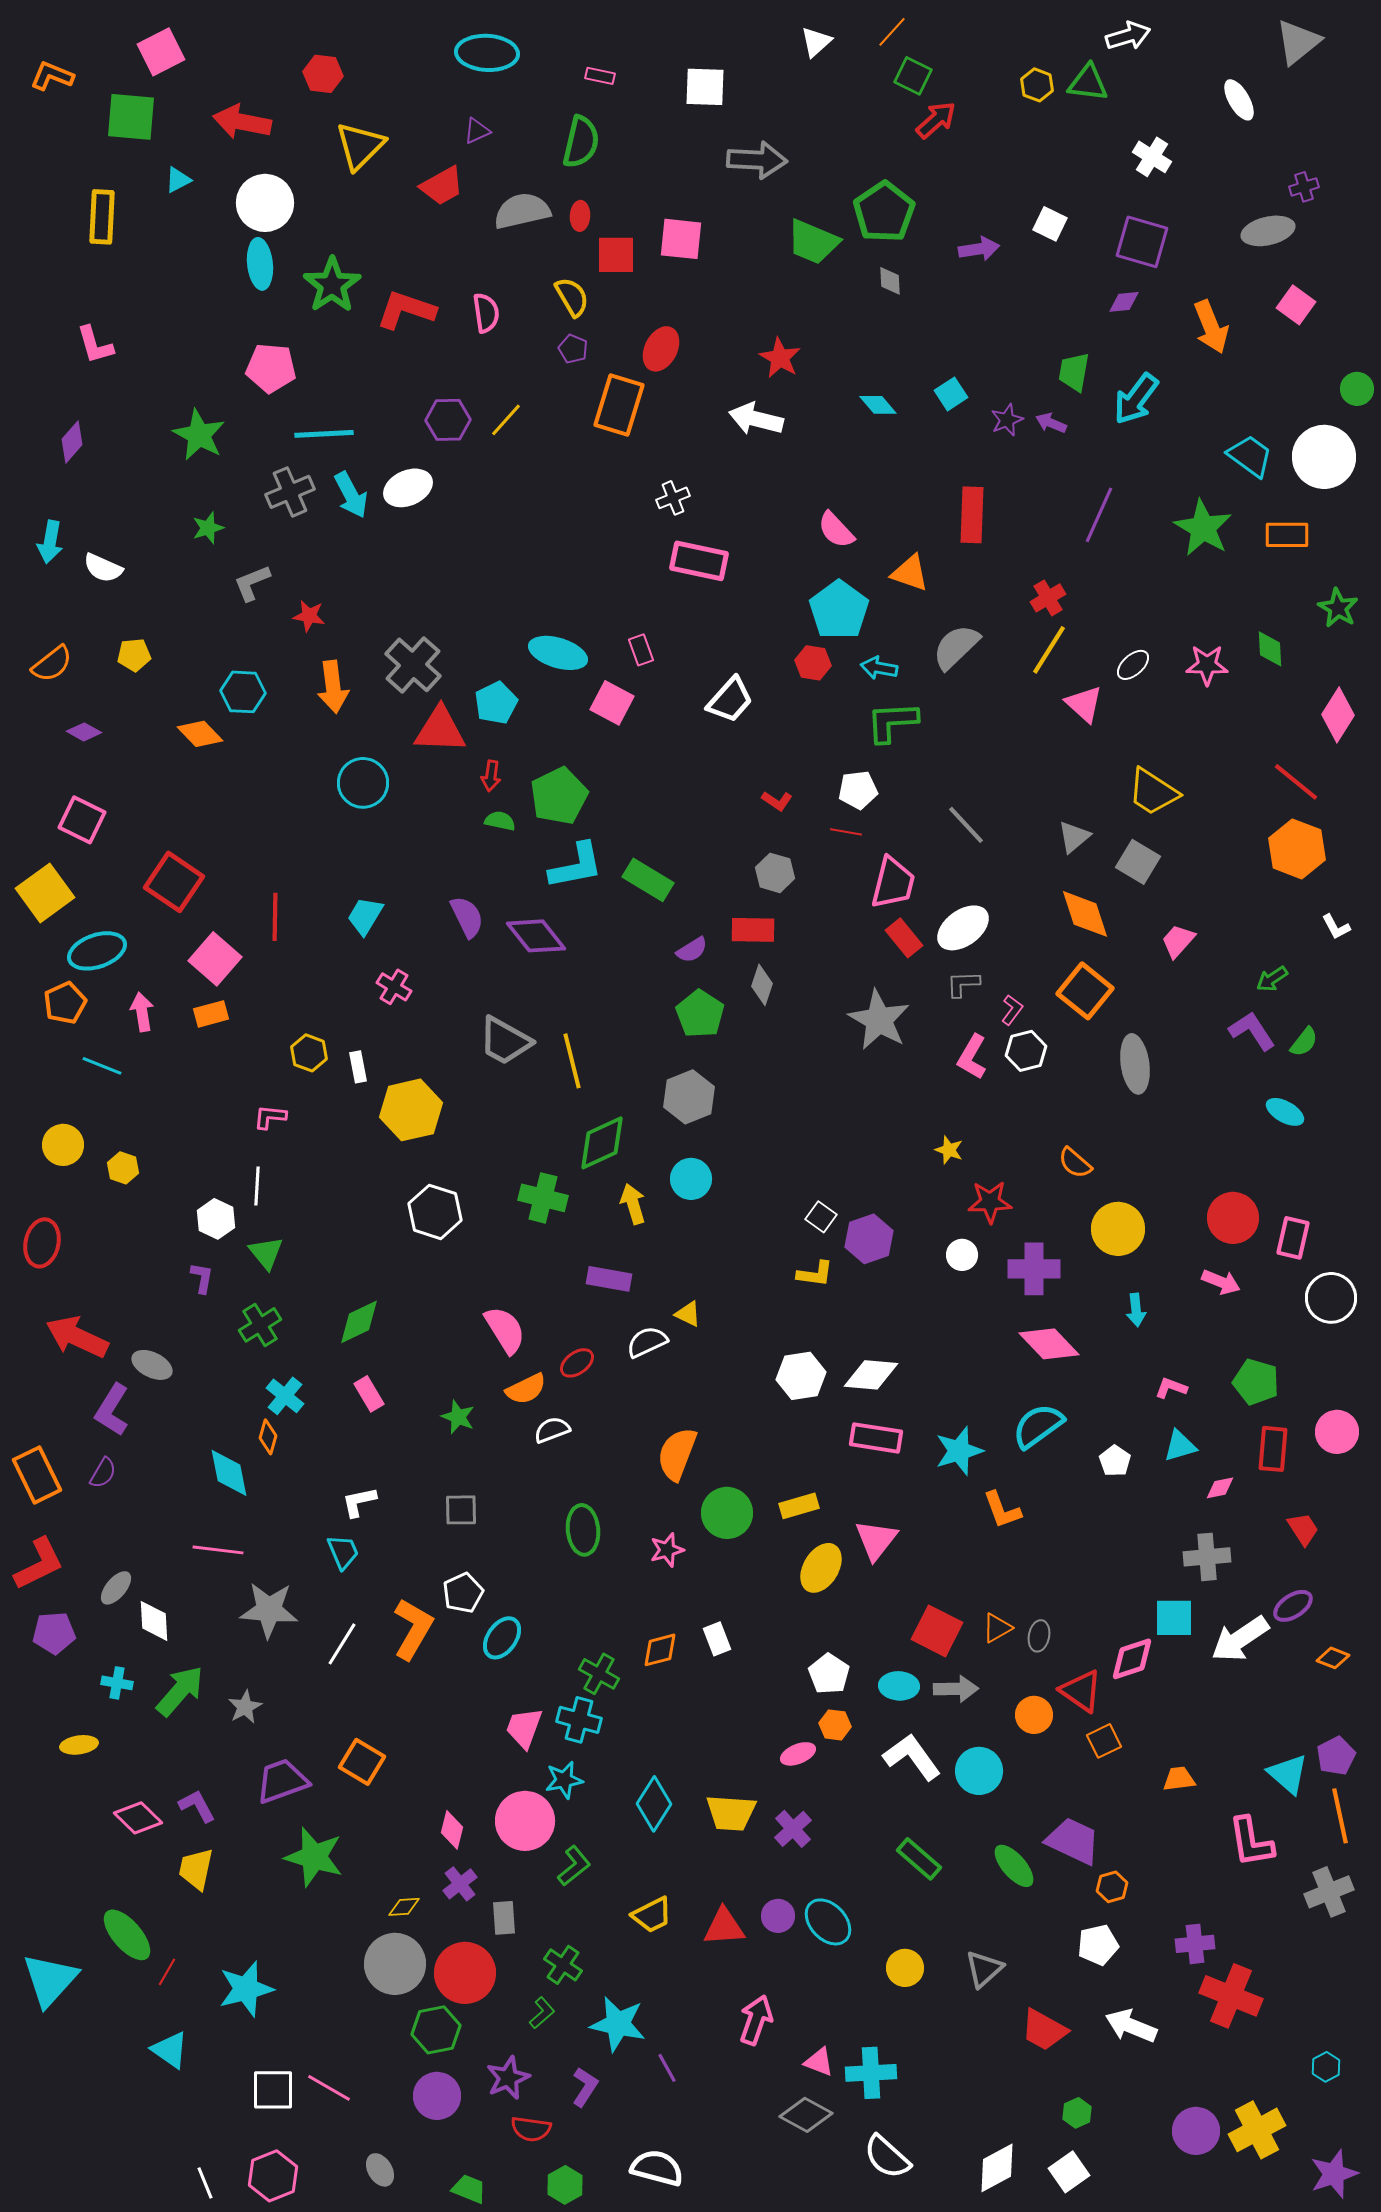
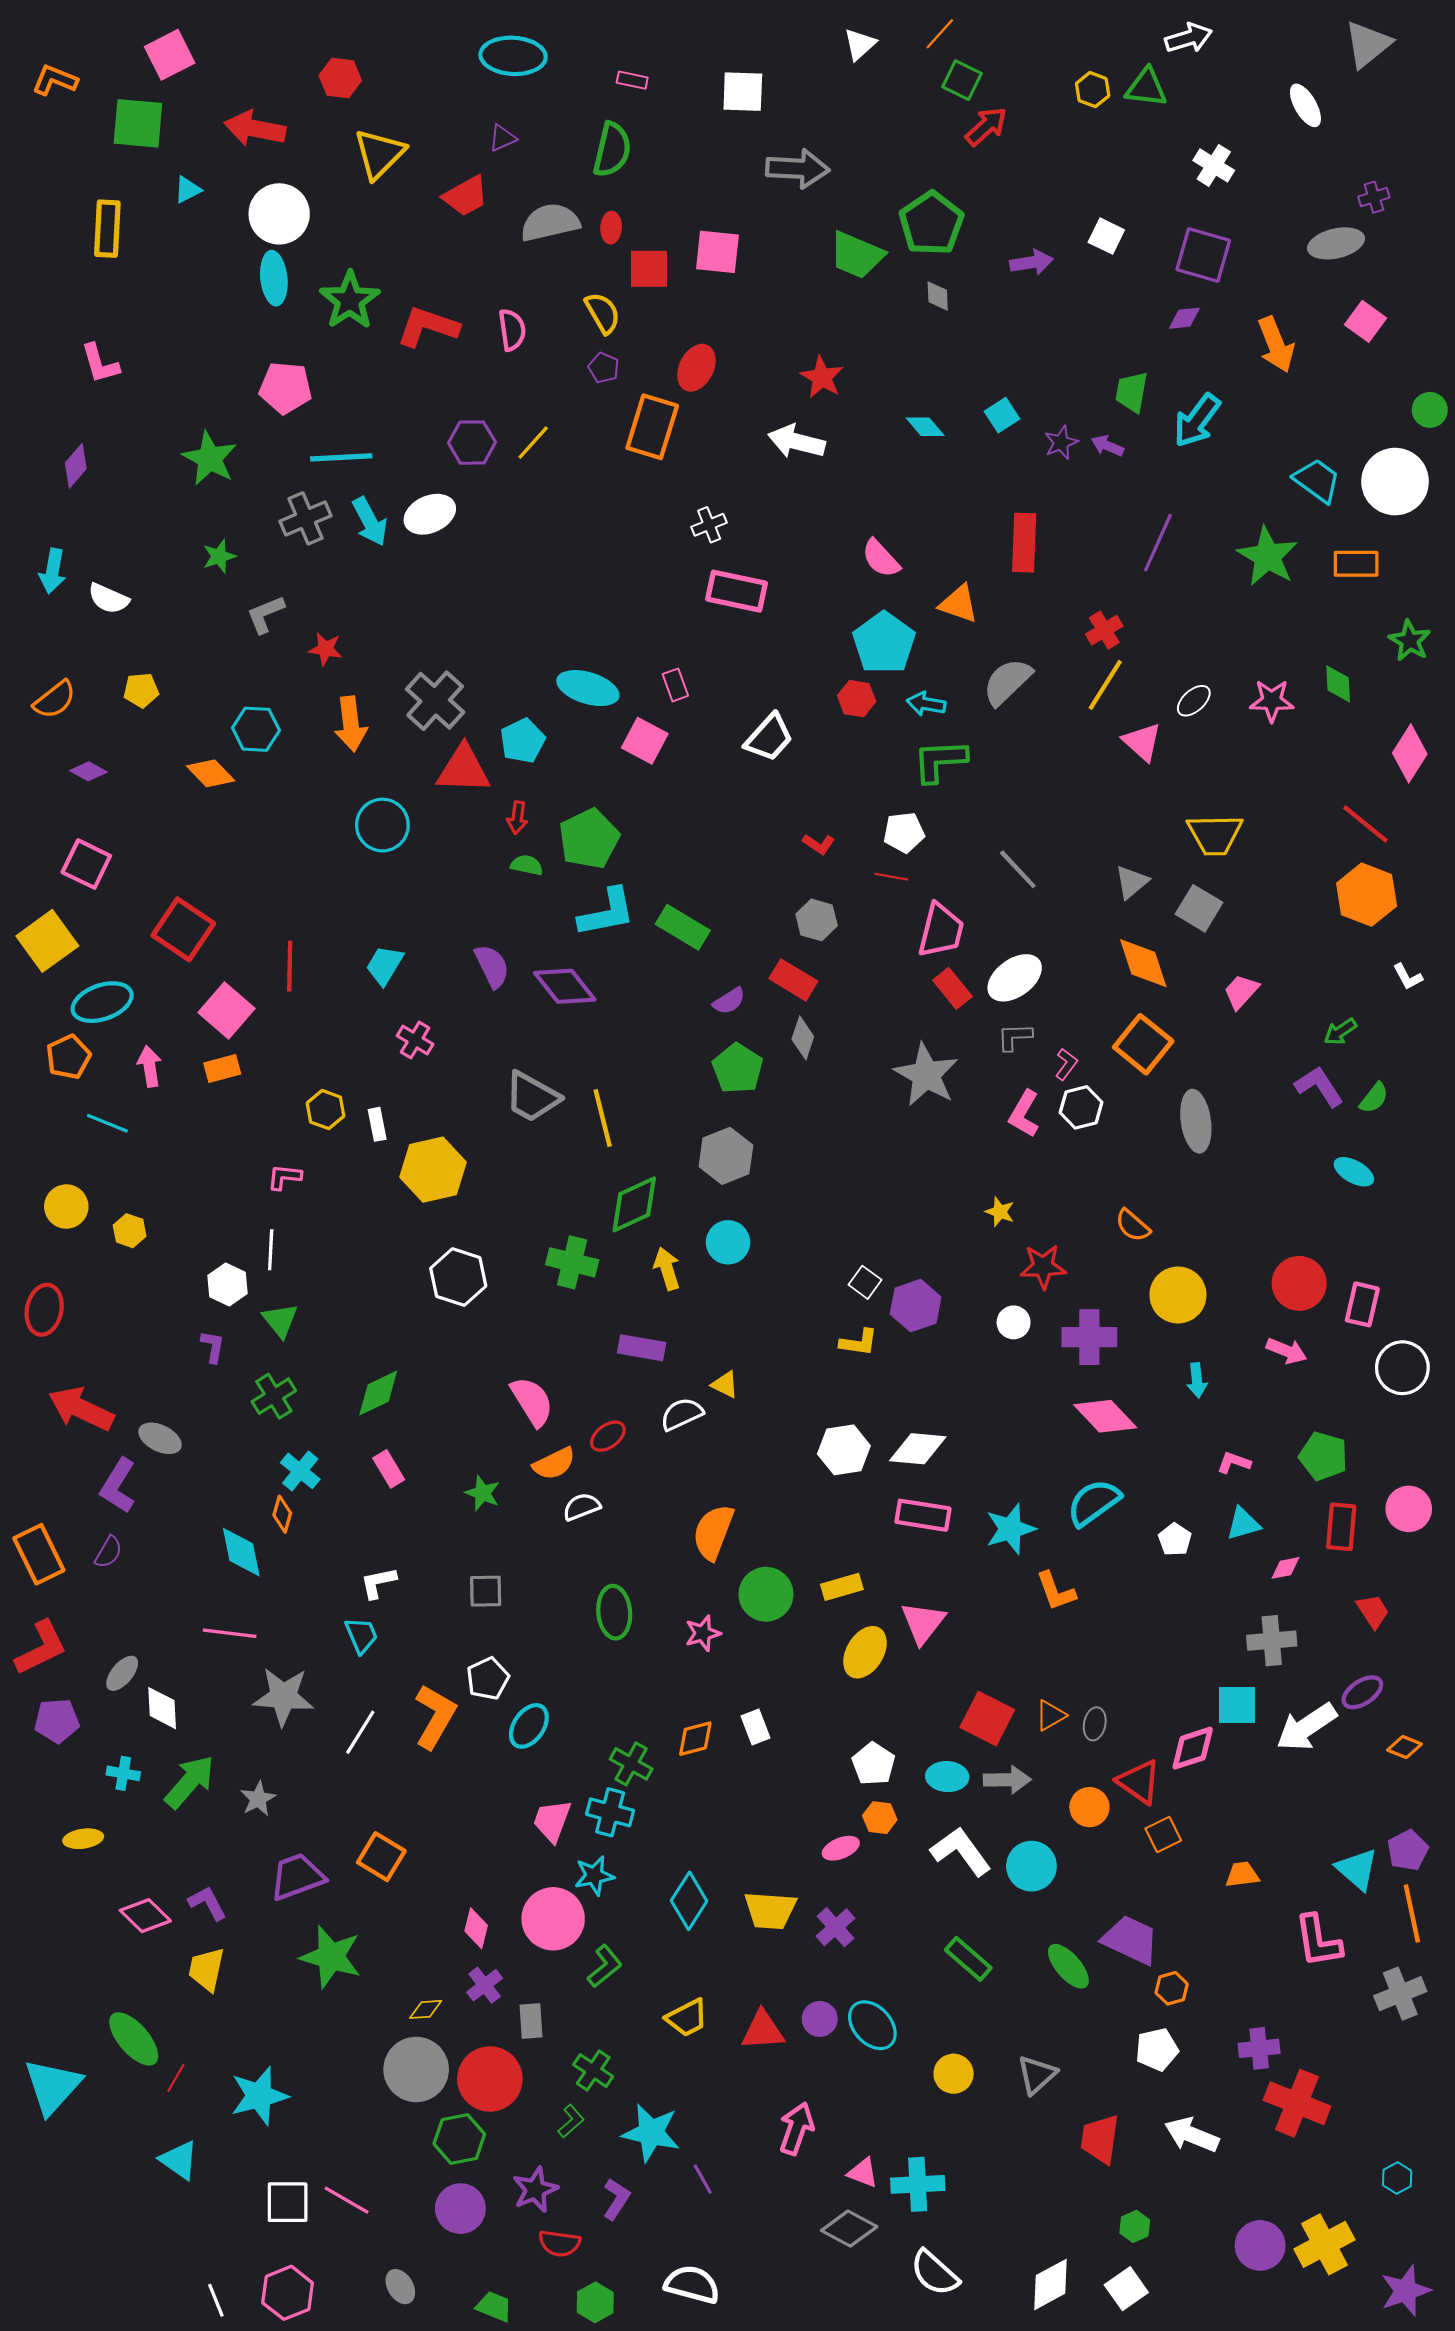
yellow trapezoid: (1153, 792) -> (1215, 835), turned -34
red rectangle: (753, 930) -> (793, 980), turned 30
red trapezoid: (1044, 2030) -> (1100, 2139), turned 69

